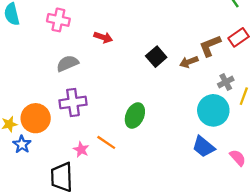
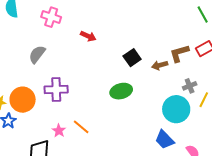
gray semicircle: (68, 63) -> (37, 54), moved, turned -36
green ellipse: (135, 116) -> (121, 91), moved, turned 45

